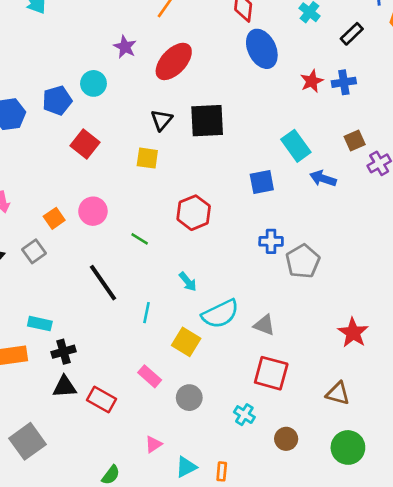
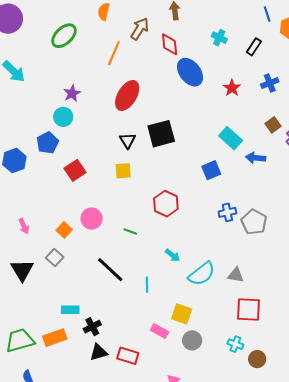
purple star: (125, 47) -> (72, 93), moved, turned 30
blue cross: (344, 82) -> (270, 83), moved
cyan circle: (93, 83) -> (63, 117), moved
red square: (85, 144) -> (75, 170), turned 30
yellow square: (186, 342) -> (182, 314), moved
brown circle: (286, 439) -> (257, 359), moved

